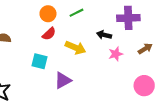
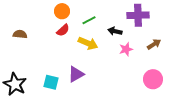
green line: (77, 13) -> (89, 20), moved
cyan square: (40, 61) -> (51, 82), moved

